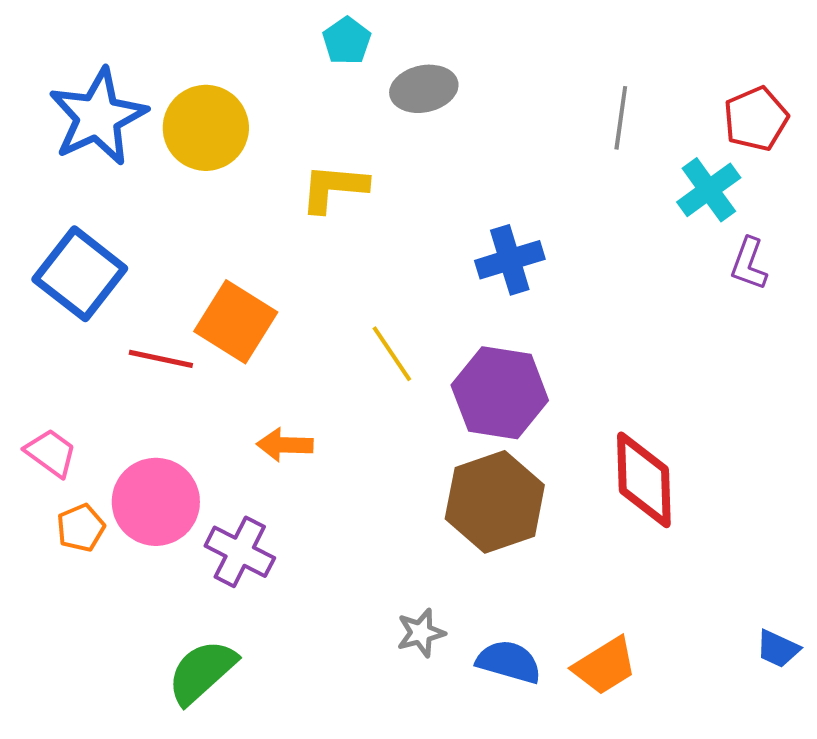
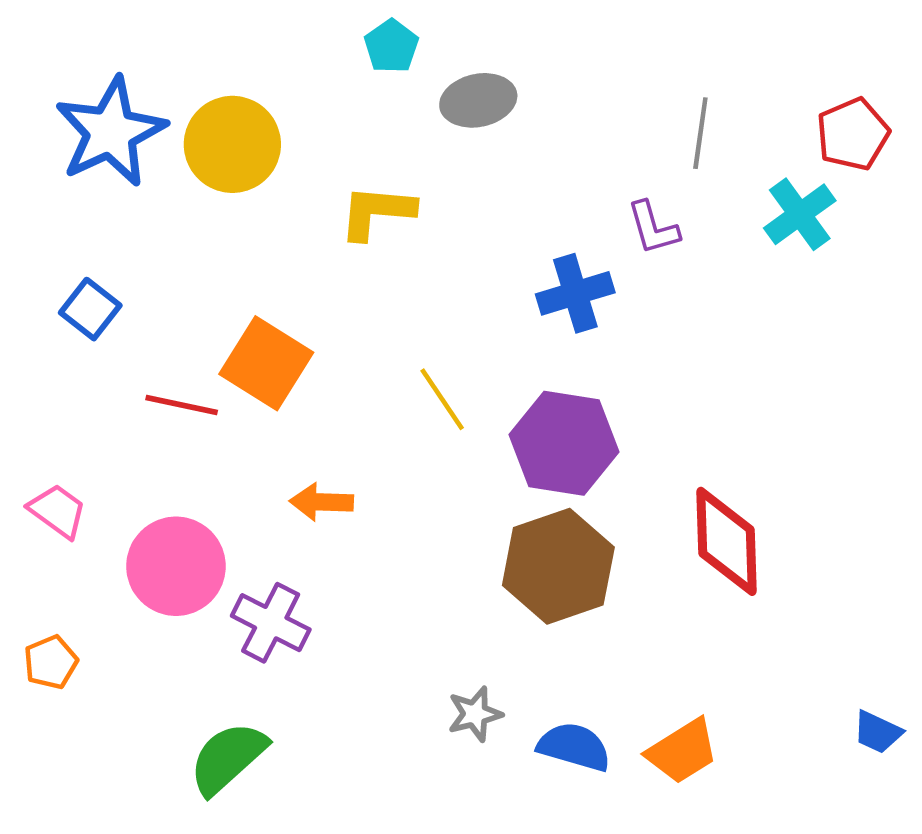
purple L-shape: (749, 264) -> (653, 228), moved, turned -36
blue square: (80, 274) -> (90, 309), size x0.6
orange pentagon: (81, 528) -> (51, 662), moved

